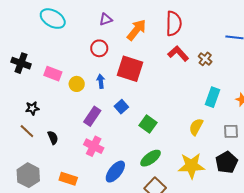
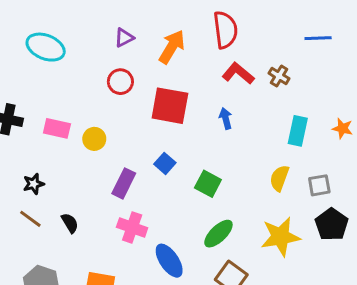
blue arrow: (101, 81) -> (226, 118), moved
gray square: (231, 131) -> (319, 185), moved
blue ellipse: (115, 172) -> (169, 261), turned -65

